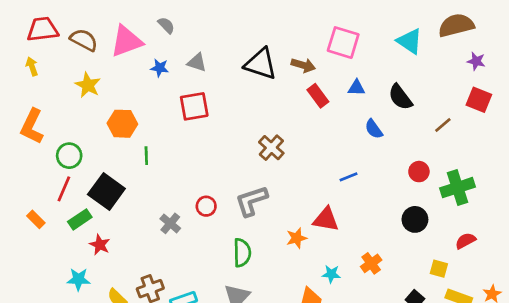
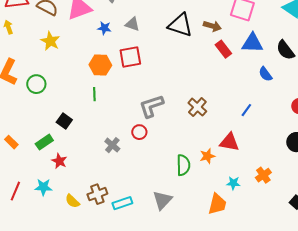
blue triangle: (356, 88) -> (252, 43), size x1.6
orange hexagon: (122, 124) -> (100, 65), moved
brown cross: (271, 148) -> (197, 107), moved
green circle: (69, 156) -> (36, 84), moved
blue line: (348, 177) -> (246, 110), turned -32
red line: (64, 189) -> (15, 191), moved
black square: (106, 192) -> (64, 121), size x0.6
gray L-shape: (251, 201) -> (151, 106), moved
green semicircle: (242, 253) -> (183, 165), moved

